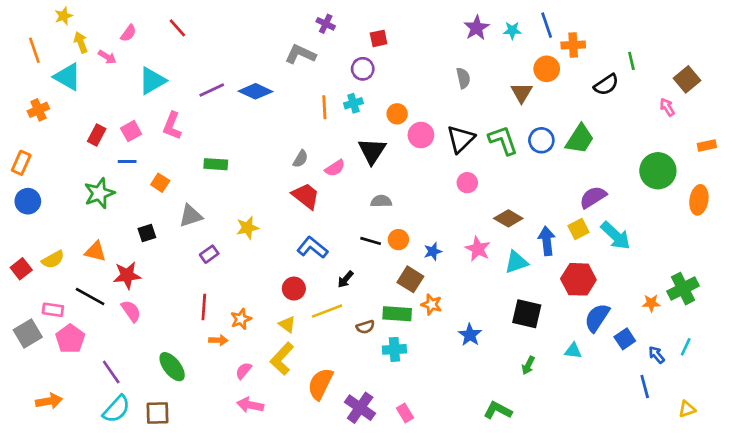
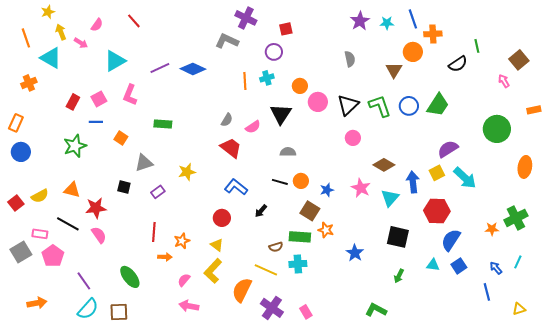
purple cross: (326, 24) -> (246, 18), size x1.5
orange ellipse: (699, 200) -> (525, 167), moved
black square: (147, 233) -> (124, 187), moved, turned 32
cyan triangle: (516, 262) -> (390, 198), turned -30
yellow line: (327, 311) -> (266, 270), moved, turned 45
blue square: (625, 339) -> (459, 266), moved

